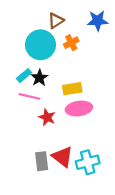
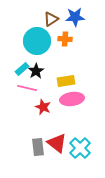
blue star: (98, 21) -> (75, 17), moved
orange cross: (71, 43) -> (65, 39), turned 32
cyan cross: (88, 162) -> (80, 148), turned -30

